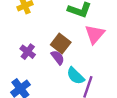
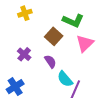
brown square: (61, 44) -> (54, 36), moved

